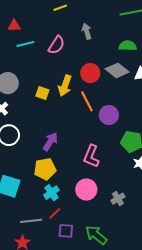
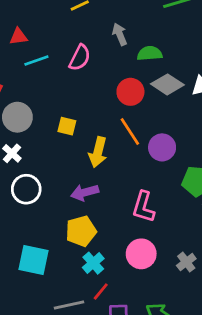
green semicircle: (128, 46) -> (150, 53), moved
yellow arrow: (65, 86) -> (98, 152), moved
purple arrow: (50, 142) -> (85, 192), turned -132

